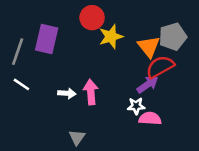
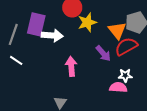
purple arrow: (148, 84) -> (103, 53), moved, turned 84
white arrow: (67, 93) -> (52, 35), moved, size x1.5
white star: (136, 106) -> (125, 75), moved

